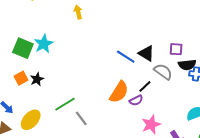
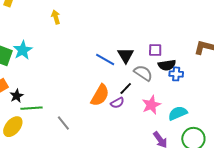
black triangle: (146, 53) -> (126, 55), turned 30
black star: (37, 79) -> (17, 96), moved
green line: (65, 104) -> (32, 108), moved, turned 30
pink star: (151, 125) -> (151, 105), moved

